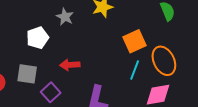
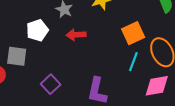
red arrow: (70, 65) -> (76, 35), moved
gray square: (27, 74) -> (17, 56), moved

